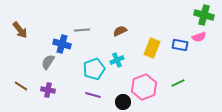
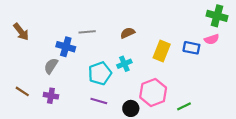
green line: (178, 83) -> (184, 106), moved

